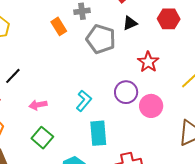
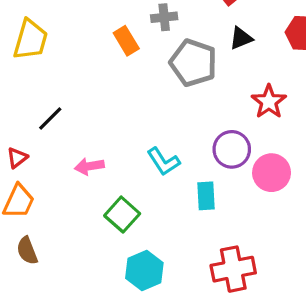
cyan L-shape: (84, 101) -> (163, 162), turned 105
cyan rectangle: (98, 133) -> (206, 196), moved, size x0.7
green square: (42, 138) -> (122, 215), moved

